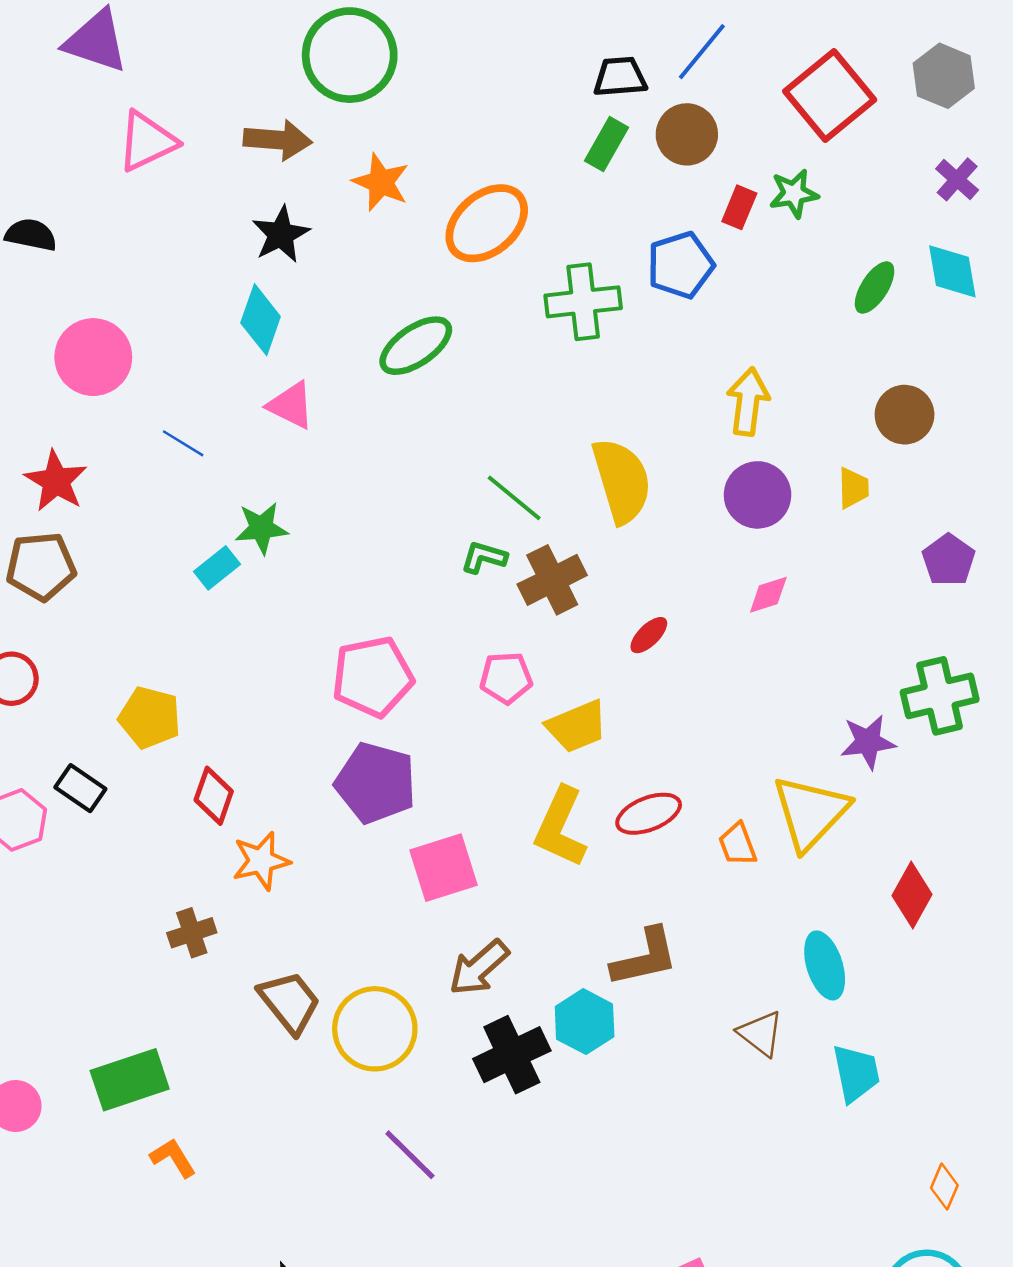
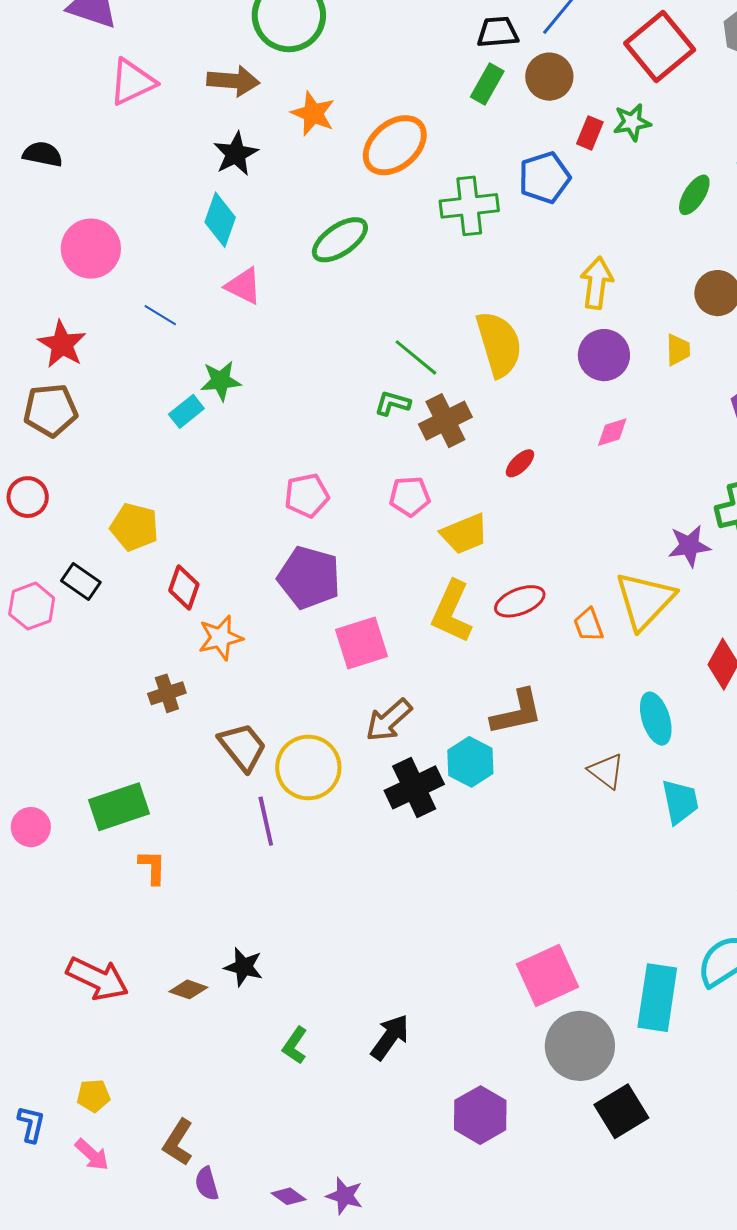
pink pentagon: (373, 677) -> (307, 495), size x0.7
purple line: (410, 1155) -> (266, 821), moved, turned 33
orange L-shape: (173, 1158) -> (152, 867), turned 33

